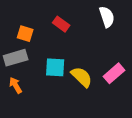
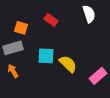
pink rectangle: (114, 73) -> (98, 76), moved

